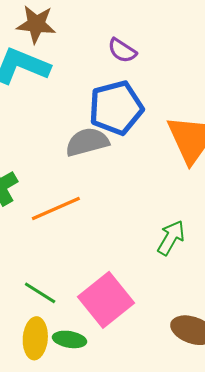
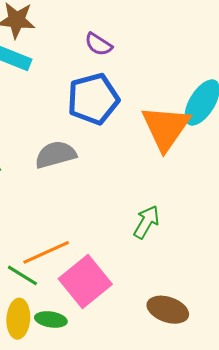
gray semicircle: (87, 142) -> (56, 155), moved
orange line: (56, 209) -> (46, 252), moved

